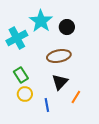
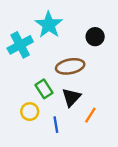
black circle: (67, 27) -> (95, 37), moved
green rectangle: (21, 75) -> (44, 89), moved

